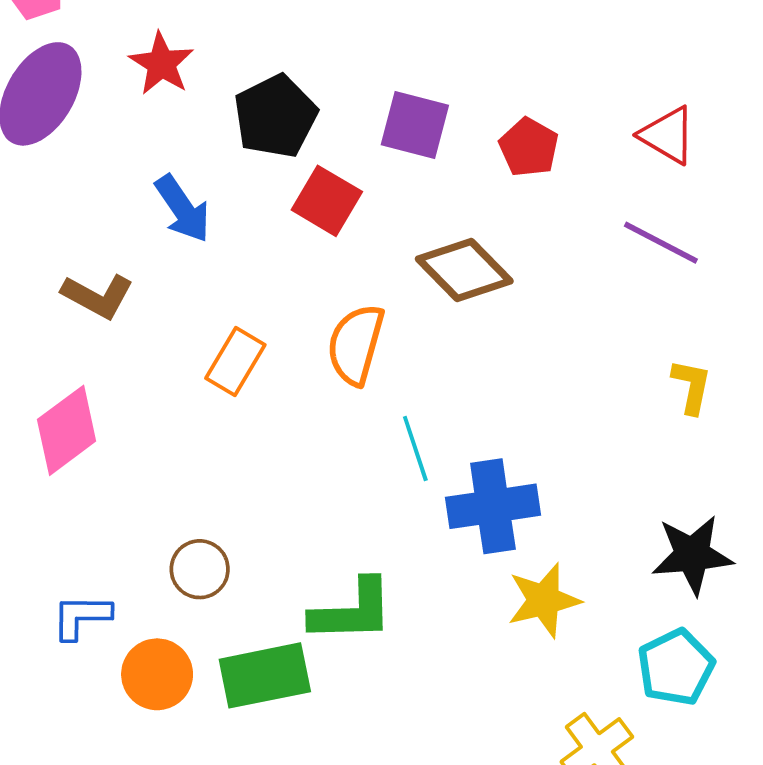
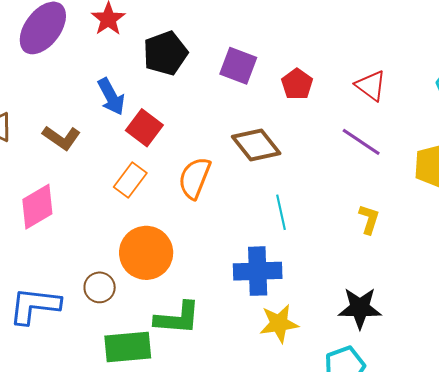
red square: (327, 201) -> (144, 128), moved
cyan line: (415, 448) -> (281, 212), moved
blue L-shape: (81, 617) -> (34, 306), size x1.6
orange circle: (157, 674) -> (146, 253), moved, size x1.4

